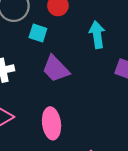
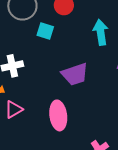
purple trapezoid: (56, 69) -> (75, 74), moved, turned -64

